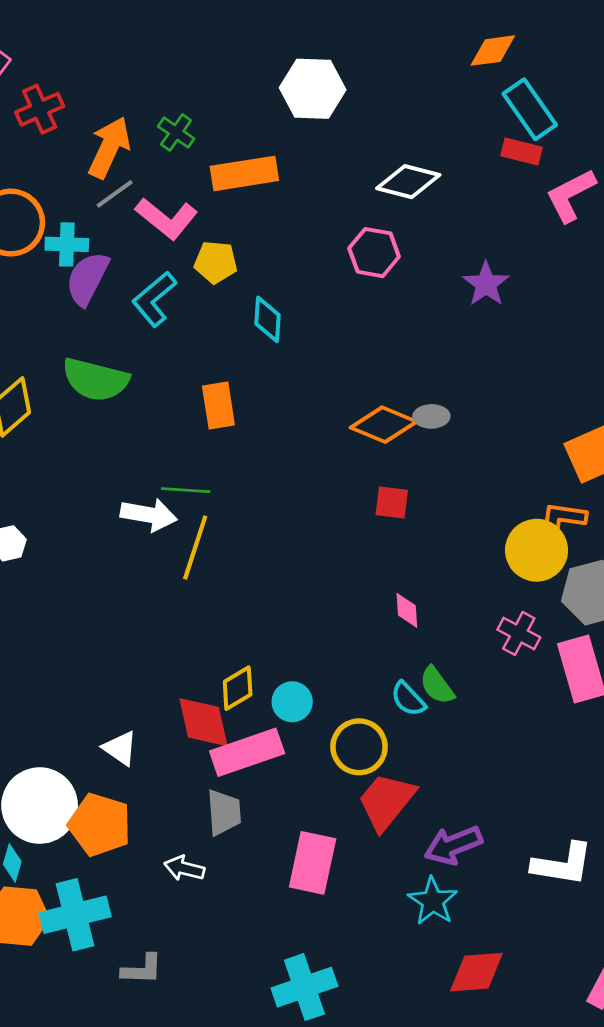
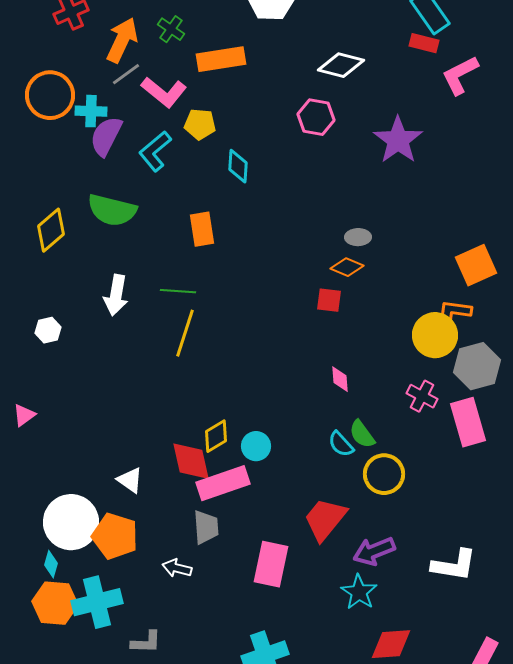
purple star: (486, 284) -> (398, 140), size x1.4
orange diamond: (384, 425) -> (347, 267), moved, size x0.7
white arrow: (149, 515) -> (116, 295), moved, turned 90
yellow circle: (359, 747) -> (384, 474), moved

